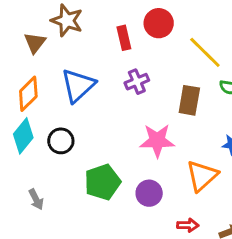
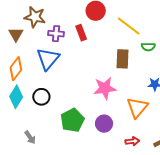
red rectangle: (124, 38) -> (81, 33), moved
purple cross: (137, 82) -> (56, 34), moved, turned 35

